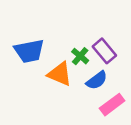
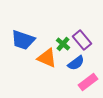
blue trapezoid: (29, 51) -> (23, 40), turned 30

